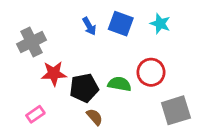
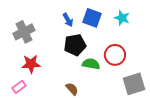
red star: (54, 74) -> (31, 64), moved
black pentagon: (84, 88) -> (75, 45), moved
pink rectangle: (35, 114) -> (19, 87), moved

